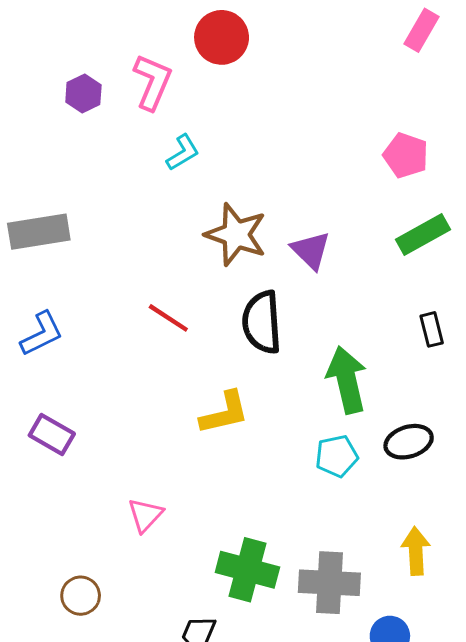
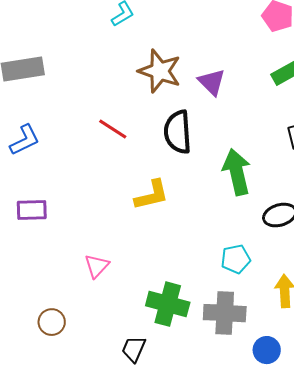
purple rectangle: (52, 434) -> (32, 210), turned -32
cyan pentagon: (337, 456) -> (236, 259), moved

